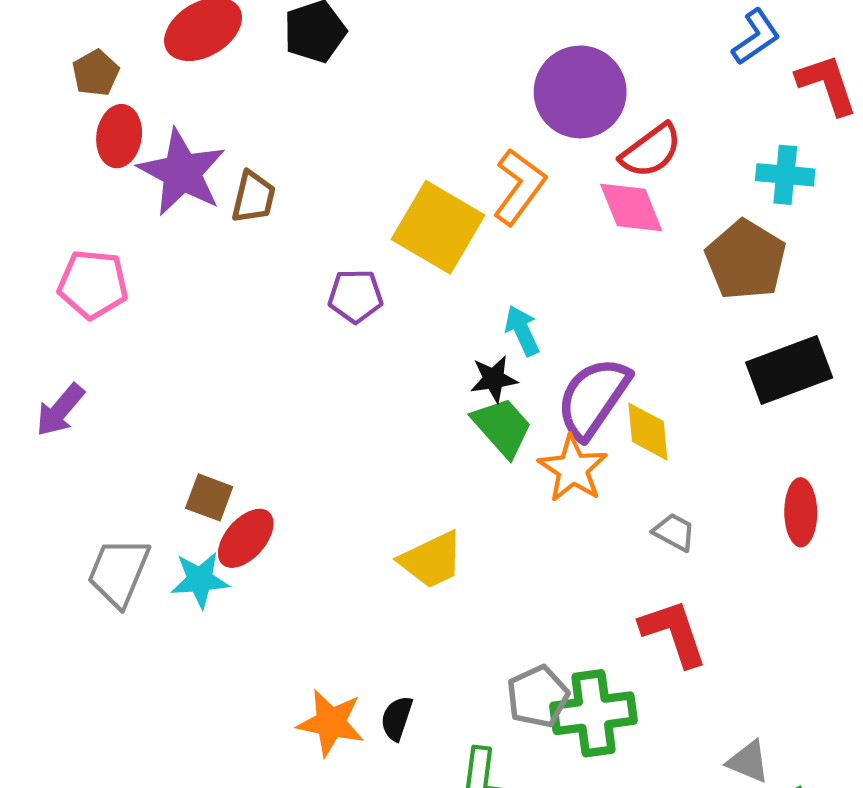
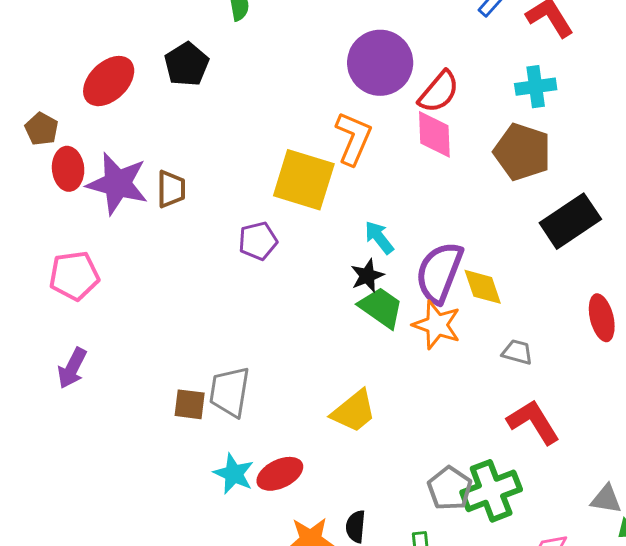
pink diamond: (631, 207) -> (434, 134), turned 33
red ellipse: (246, 538) -> (280, 474), moved, turned 36
gray trapezoid: (119, 572) -> (230, 392), moved
cyan star: (200, 580) -> (234, 474), moved, turned -30

